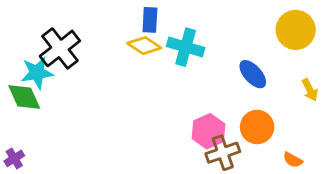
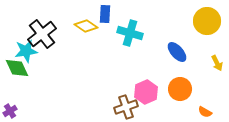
yellow diamond: (144, 46) -> (86, 26), moved
brown cross: (223, 153) -> (126, 107), moved

